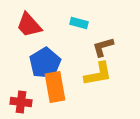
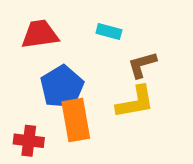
red trapezoid: (29, 25) -> (40, 34), turned 124

